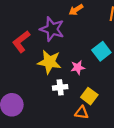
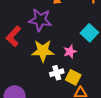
yellow square: (89, 96) -> (73, 77), moved

